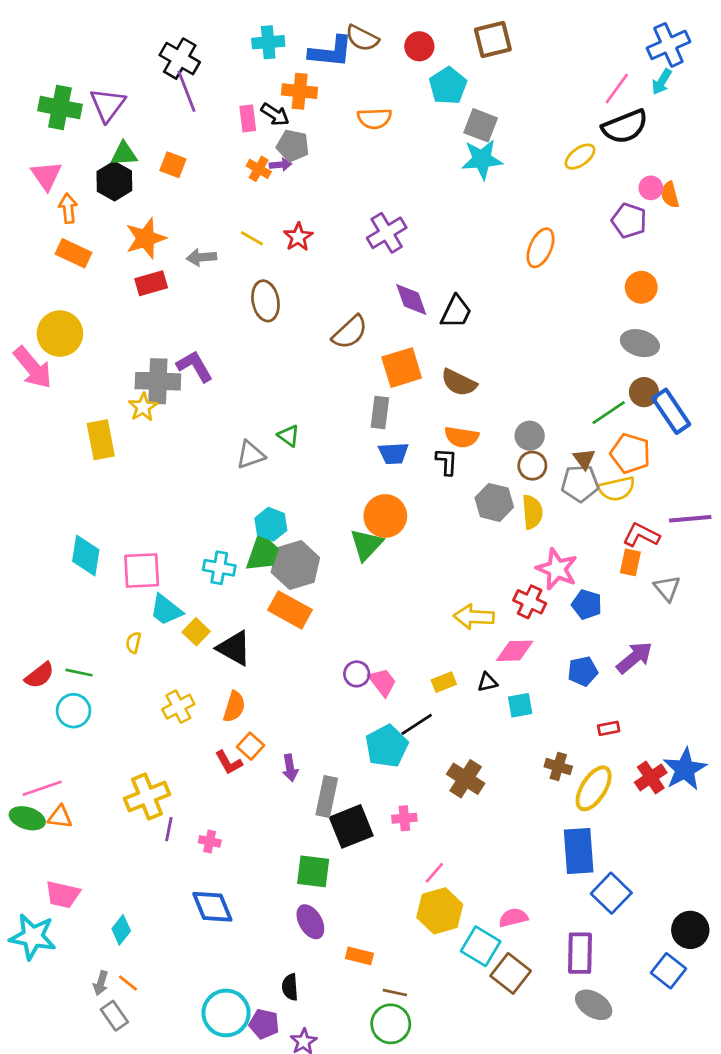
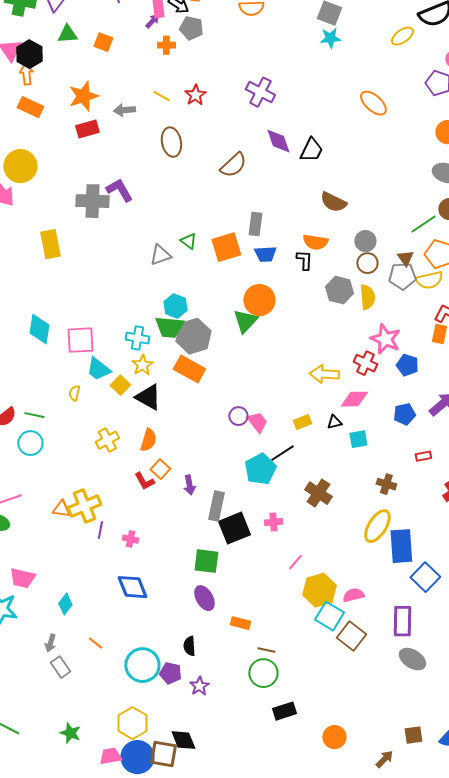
cyan star: (482, 159) -> (330, 38), size x0.7
purple arrow: (280, 165) -> (152, 21), moved, turned -42
orange cross: (259, 169) -> (166, 45), turned -30
black hexagon: (114, 181) -> (29, 54), moved
purple cross: (387, 233) -> (260, 92), turned -32
orange ellipse: (541, 248) -> (373, 103), turned -72
orange square: (402, 368) -> (226, 247), moved
brown semicircle: (459, 383) -> (333, 202), moved
yellow star: (143, 407) -> (142, 365), moved
green trapezoid: (263, 553) -> (169, 327), turned 76
yellow ellipse: (594, 788) -> (377, 526), moved
orange triangle: (60, 817) -> (61, 509), moved
yellow hexagon: (440, 911) -> (319, 590), moved
orange line: (128, 983) -> (95, 643), moved

